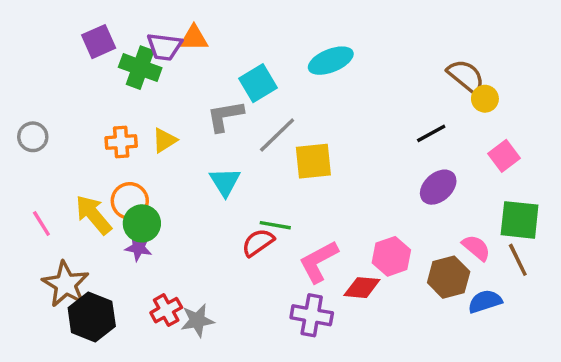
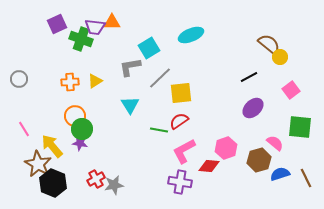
yellow arrow: (93, 215) -> (52, 146), moved
red semicircle: (258, 243) -> (179, 121), moved
brown line: (518, 260) -> (306, 178), moved

